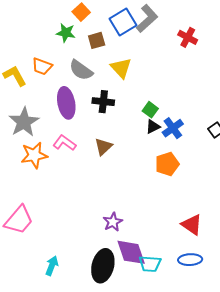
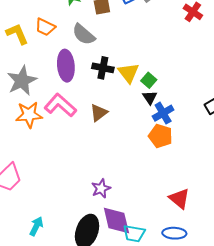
yellow triangle: (121, 68) -> (128, 73), moved
black triangle: (153, 127) -> (150, 97), turned -42
blue cross: (173, 128) -> (163, 113), moved
pink L-shape: (64, 143) -> (60, 105), size x1.4
orange pentagon: (167, 164) -> (160, 136), turned 30

